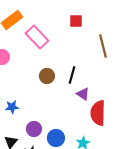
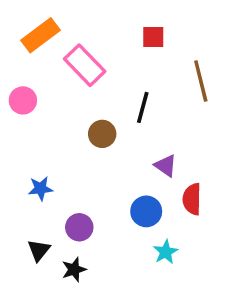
black line: (72, 75) -> (143, 107), moved
red semicircle: (98, 113) -> (192, 199), size x0.7
blue circle: (56, 138) -> (146, 211), moved

